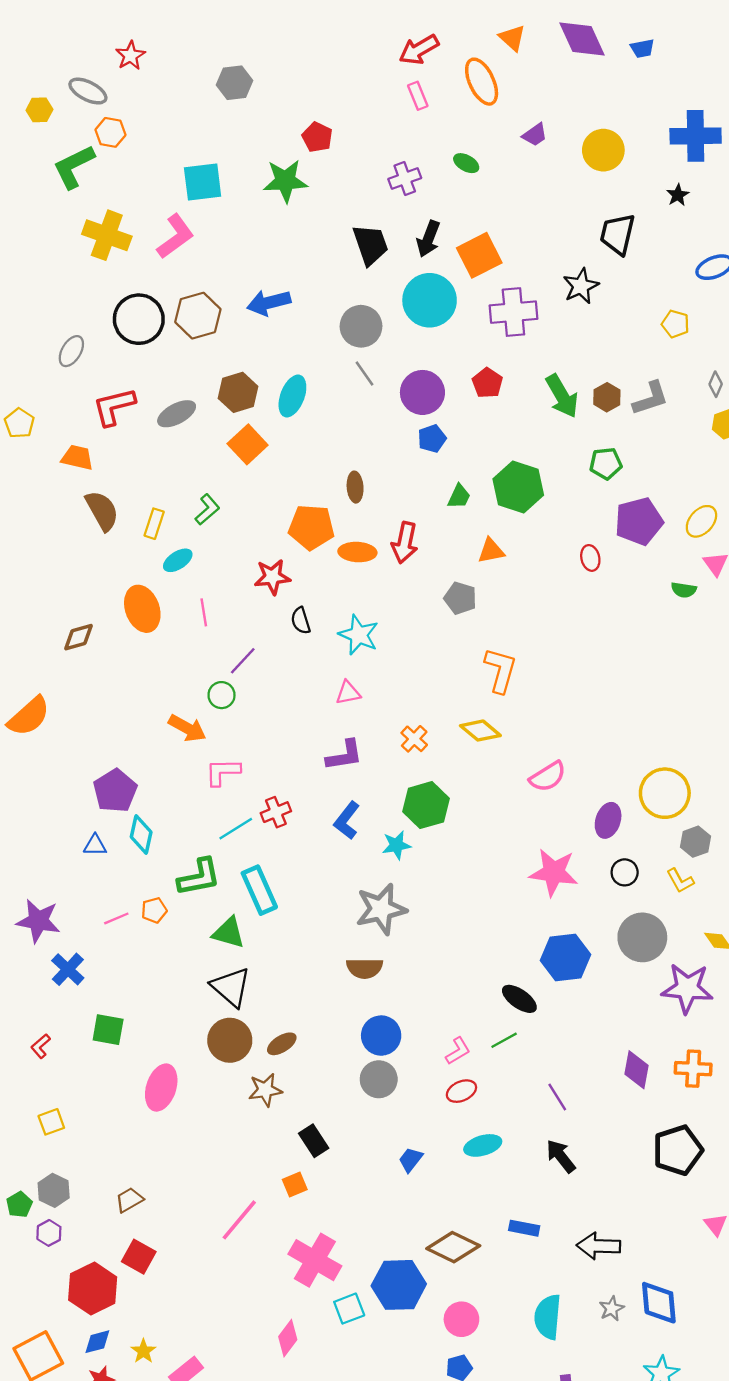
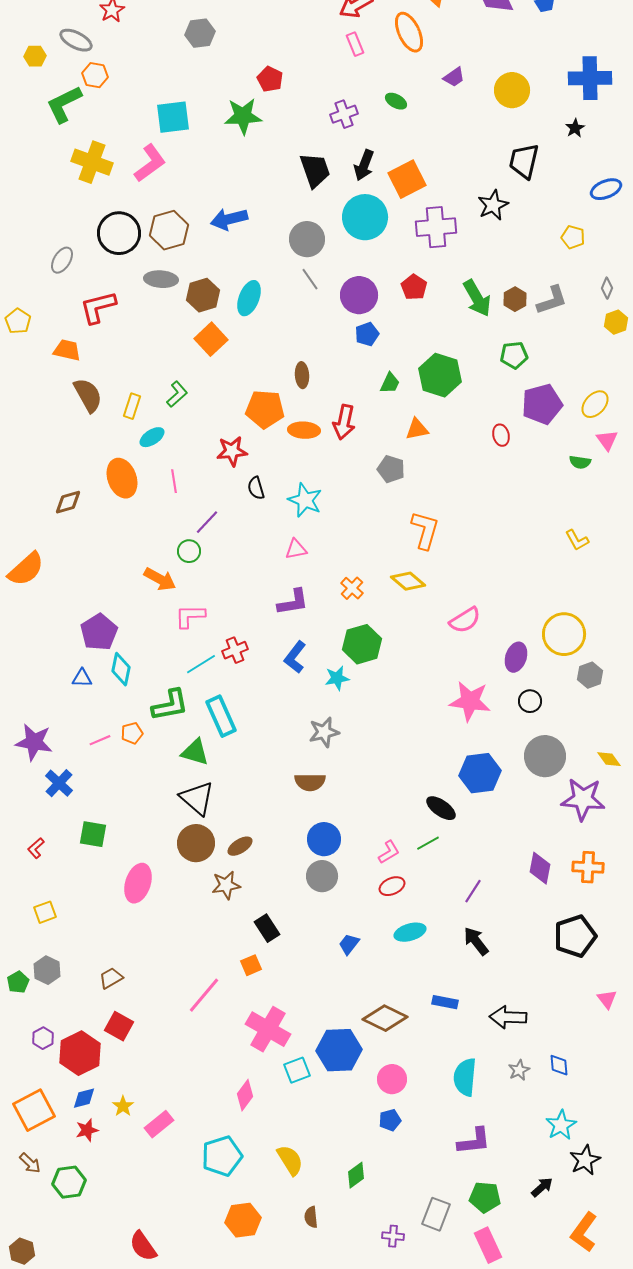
gray ellipse: (177, 414) -> (161, 279), moved, turned 32
yellow L-shape: (680, 881) -> (577, 540), moved
gray star: (381, 909) -> (324, 732), size x0.7
purple line: (557, 1097) -> (473, 891), turned 65
purple hexagon: (49, 1233) -> (43, 1038), moved
blue diamond: (659, 1303) -> (559, 1065), size x0.6

